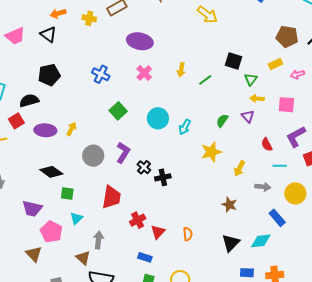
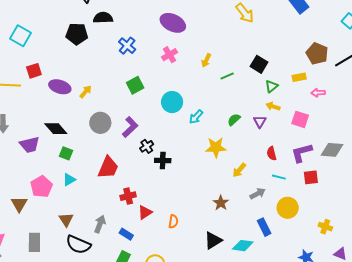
black semicircle: (29, 101) -> (103, 18), moved
gray arrow: (263, 187) -> (258, 194), turned -49
purple trapezoid: (32, 209) -> (30, 145), moved, turned -40
gray arrow: (98, 240) -> (100, 224), moved

